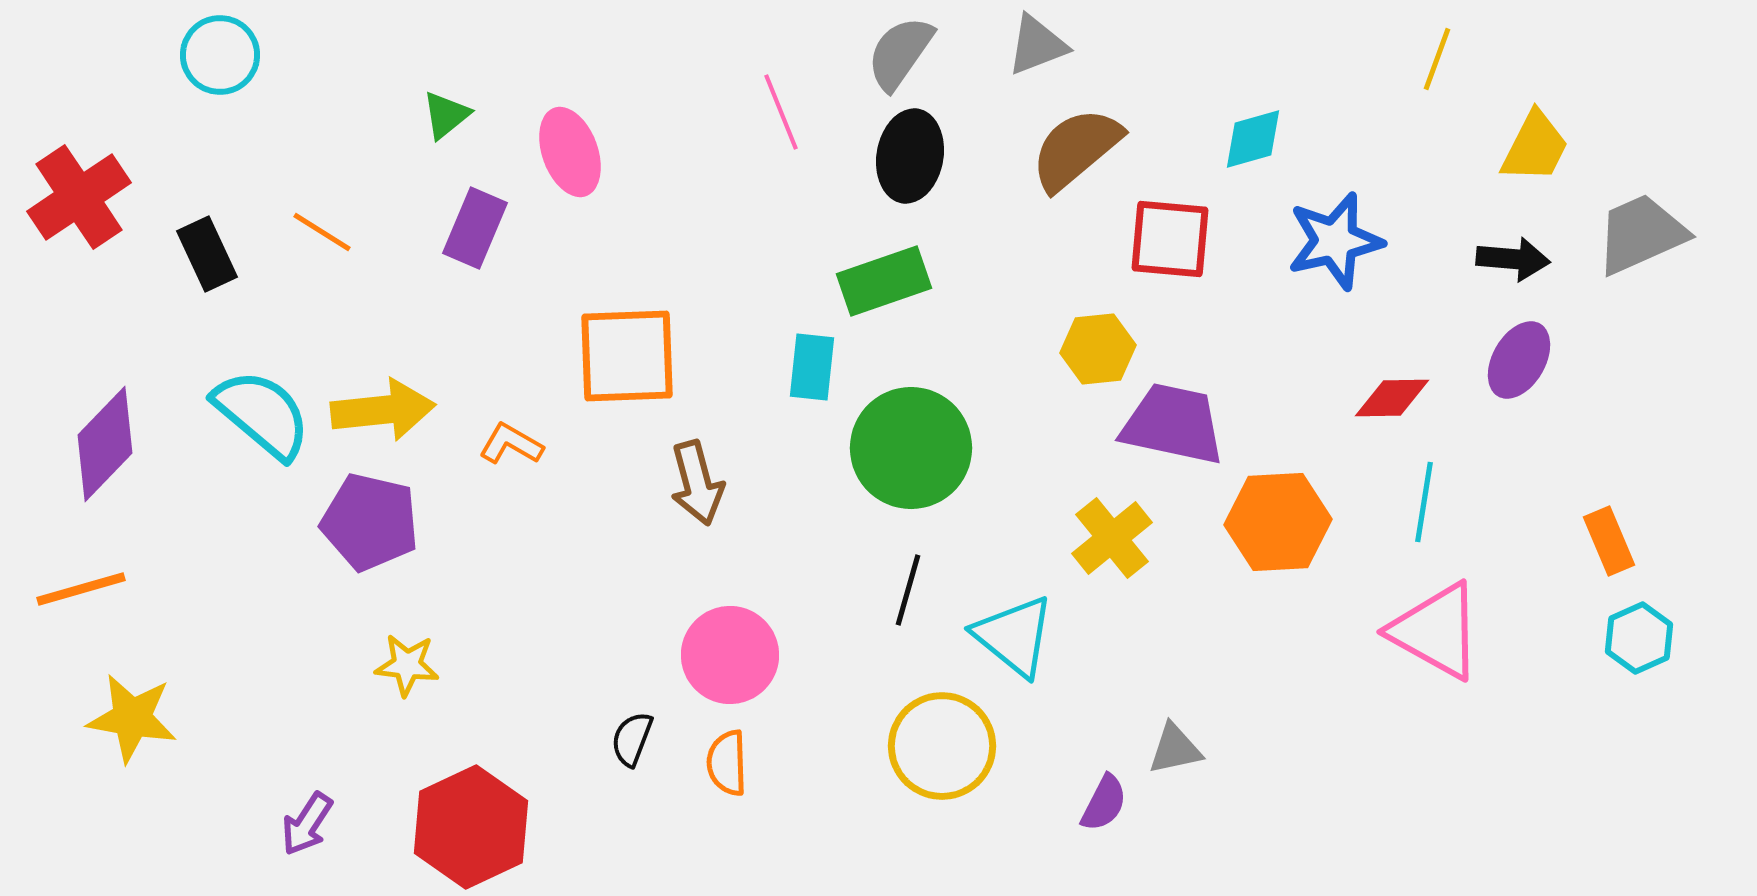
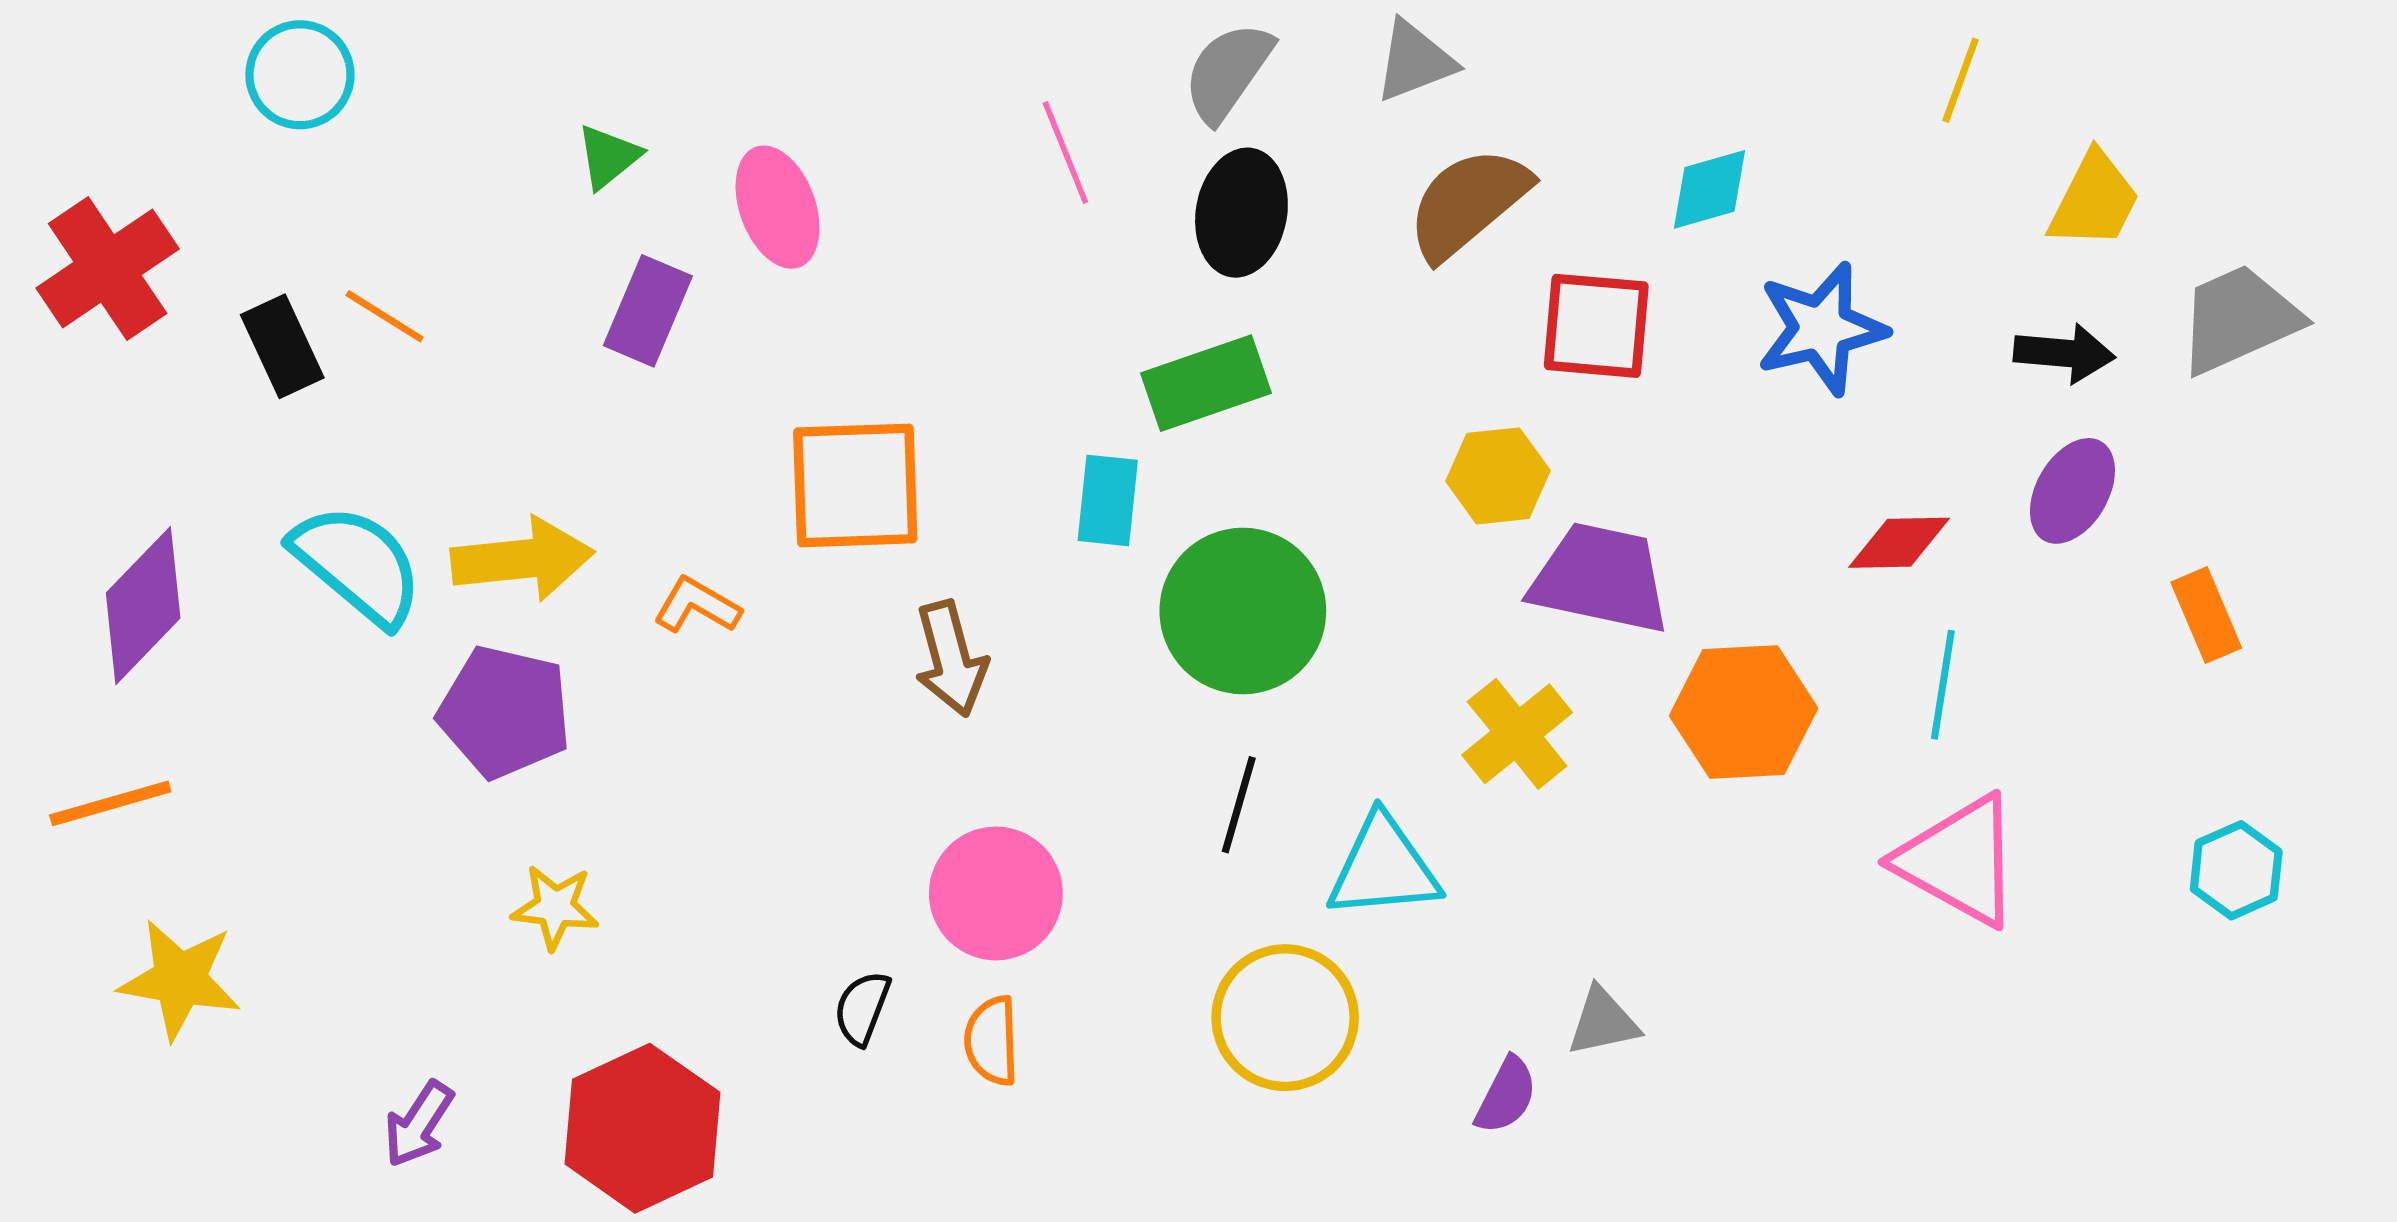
orange line: (322, 232) -> (385, 316), moved
orange rectangle: (1609, 541) -> (2206, 615), moved
cyan triangle: (1014, 636) -> (1383, 868), turned -44

